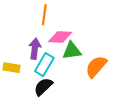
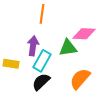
pink diamond: (60, 37) -> (84, 34), moved
orange semicircle: (96, 67) -> (80, 79), moved

